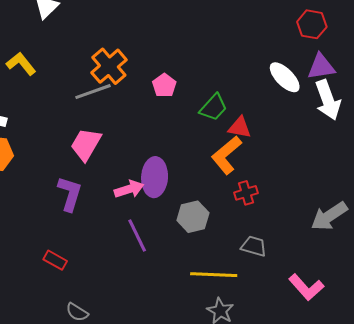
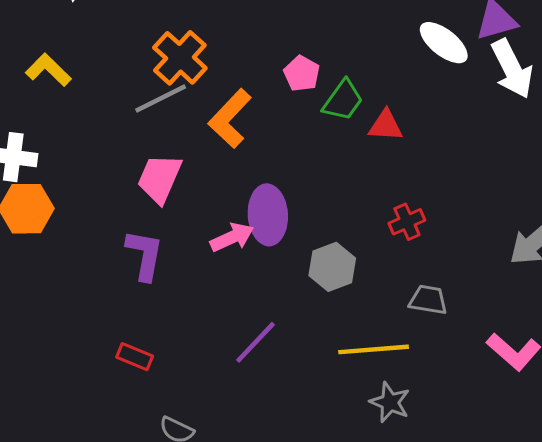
pink pentagon: (164, 85) -> (302, 74), moved
orange L-shape: (226, 155) -> (230, 119), moved
purple line: (137, 235) -> (256, 342), moved, turned 76

